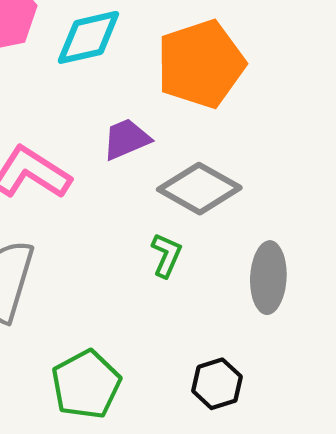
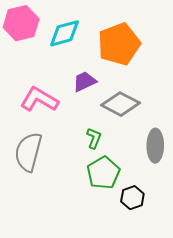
green L-shape: (166, 255) -> (94, 138), moved
green pentagon: (86, 384) -> (103, 173), moved

